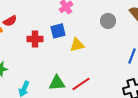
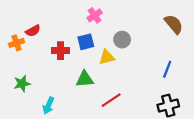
gray circle: (108, 21) -> (122, 40), moved
green triangle: (57, 83) -> (85, 79), moved

